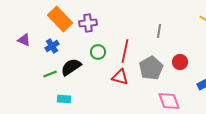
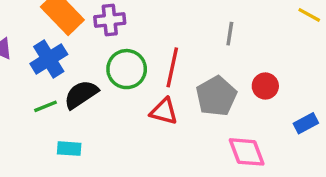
blue cross: (52, 46) -> (49, 59), size x1.5
green circle: (98, 52) -> (127, 69), size x1.5

